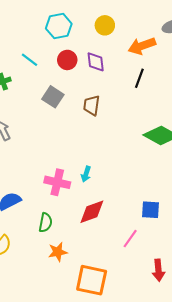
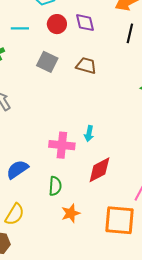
cyan line: (29, 60) -> (20, 28), turned -30
brown trapezoid: (92, 105) -> (86, 66), turned 105
orange square: (92, 280) -> (120, 220), moved

